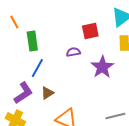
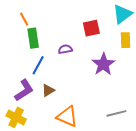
orange line: (14, 22) -> (24, 19), moved
purple semicircle: (73, 52) -> (65, 49), moved

